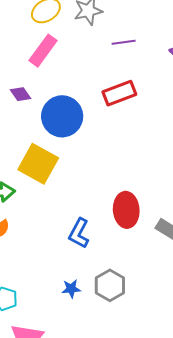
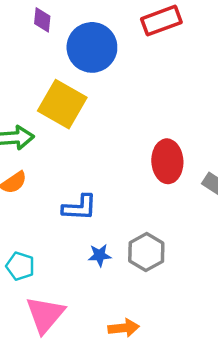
purple diamond: (21, 94) -> (42, 20), turned 40
blue L-shape: (79, 233) -> (79, 207), moved, turned -116

